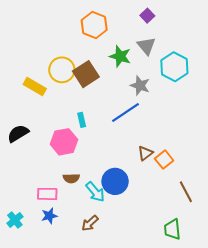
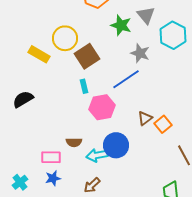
brown square: (86, 74) -> (87, 56), moved
pink hexagon: (64, 142) -> (102, 107), moved
cyan arrow: (95, 192) -> (97, 155), turned 120

